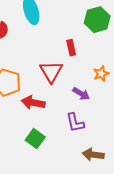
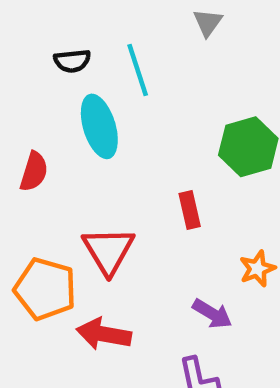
red triangle: (51, 72) -> (108, 251), moved

